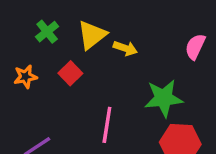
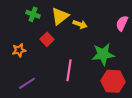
green cross: (47, 32) -> (33, 14), turned -32
orange star: (25, 77) -> (19, 50), moved

